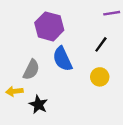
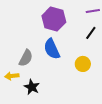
purple hexagon: (49, 26) -> (54, 19), moved
black line: (101, 44) -> (91, 33), moved

